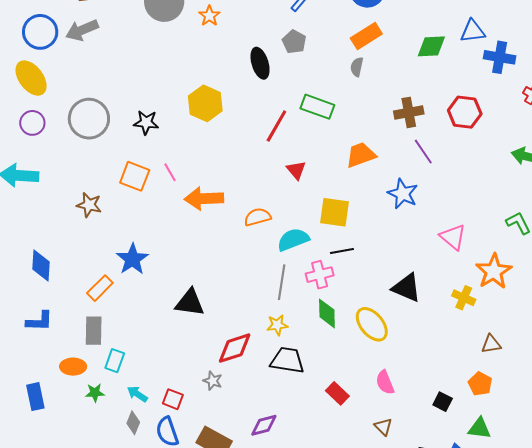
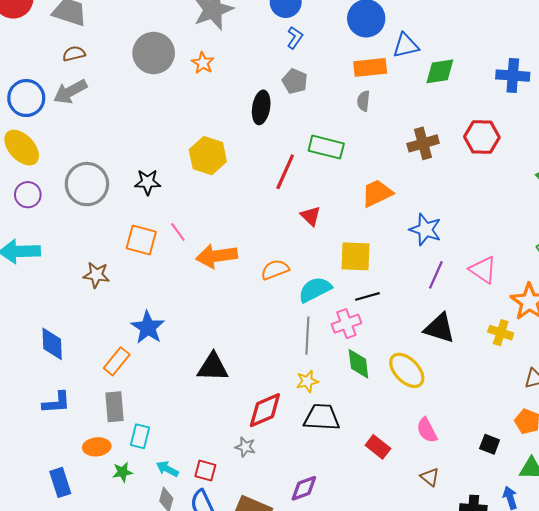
blue triangle: (473, 31) -> (406, 46), moved
orange rectangle: (366, 36) -> (370, 67), turned 32
black ellipse: (260, 63) -> (261, 107), turned 32
purple line: (423, 152) -> (436, 275), moved, turned 64

